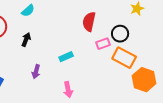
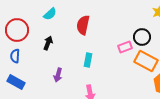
red semicircle: (89, 22) -> (83, 25), moved
cyan rectangle: (66, 57) -> (88, 60), turned -56

